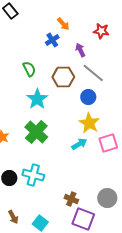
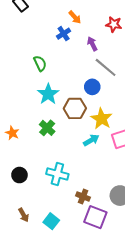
brown hexagon: (63, 77) -> (75, 108), moved
blue circle: (88, 97) -> (92, 87), moved
green cross: (36, 132) -> (47, 128), size x0.7
cyan cross: (33, 175) -> (57, 174), moved

